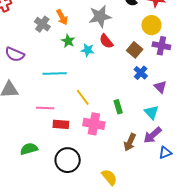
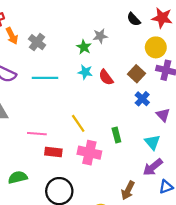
gray star: (100, 16) -> (100, 36), size x0.6
orange arrow: (62, 17) -> (12, 36), moved
green star: (68, 41) -> (84, 47), moved
red semicircle: (106, 41) -> (106, 77), moved
cyan line: (55, 74) -> (45, 78), moved
brown arrow: (130, 142) -> (128, 190), moved

